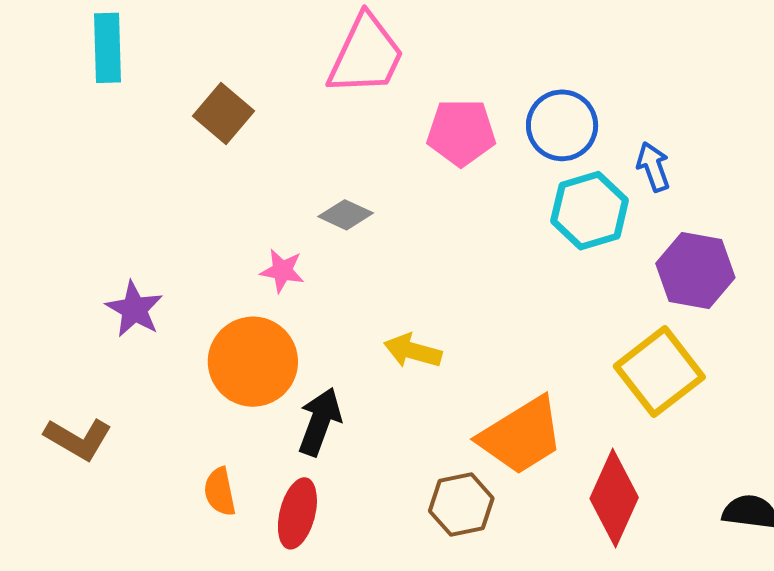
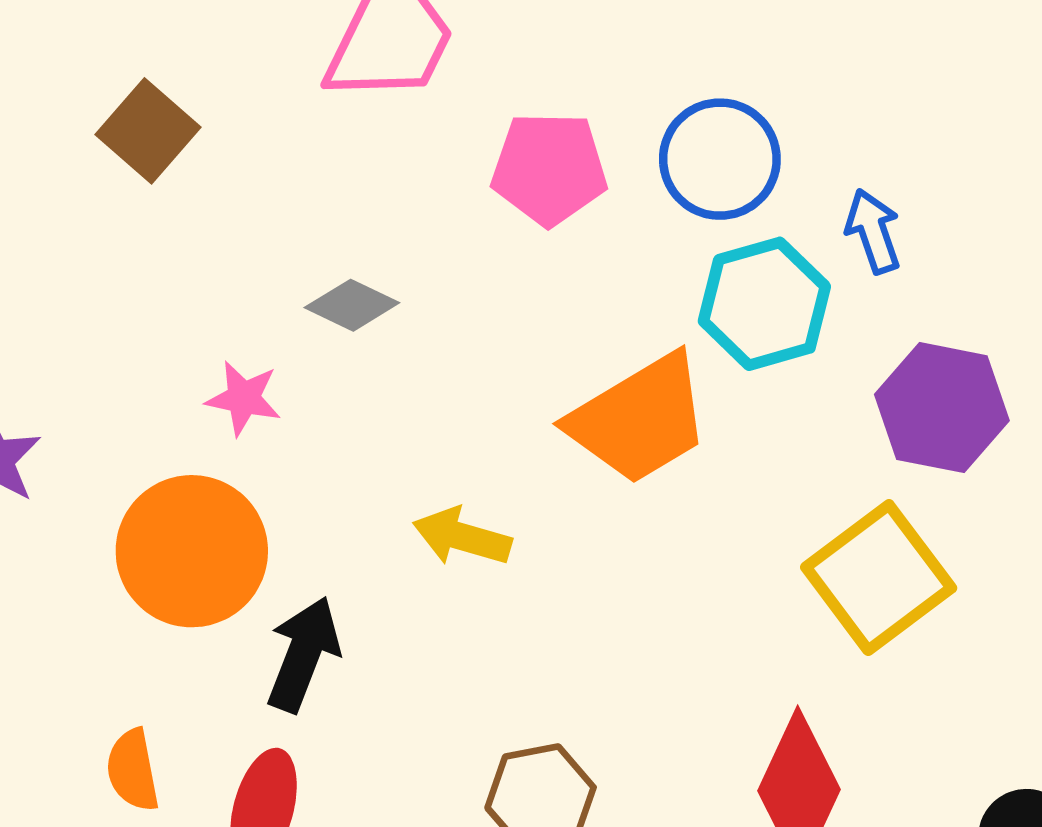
orange trapezoid: (521, 436) -> (639, 419), moved

